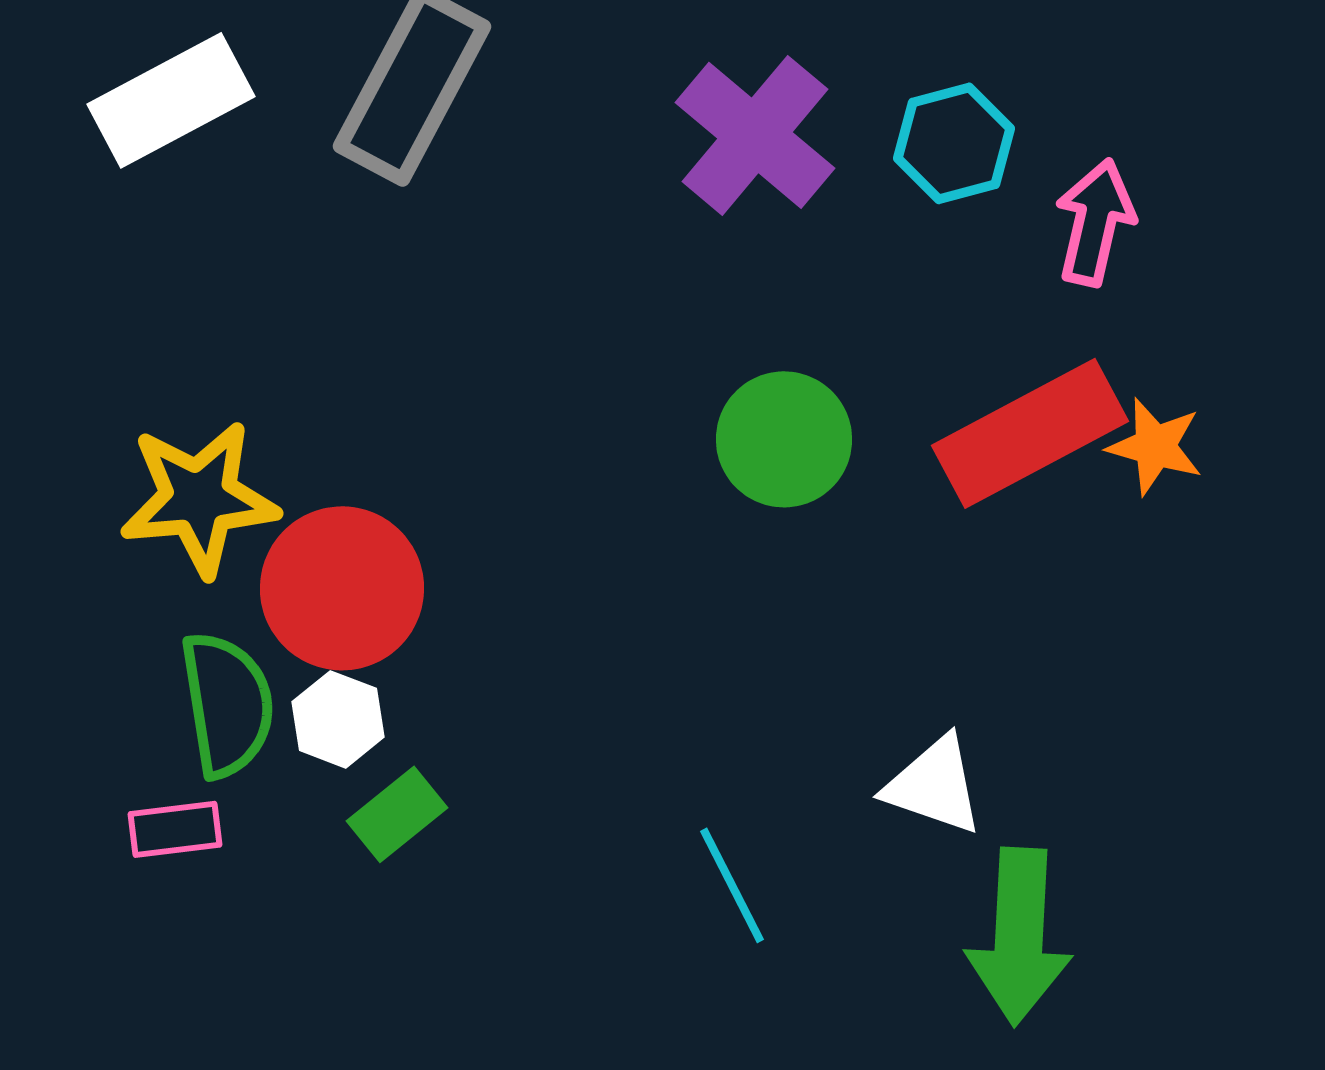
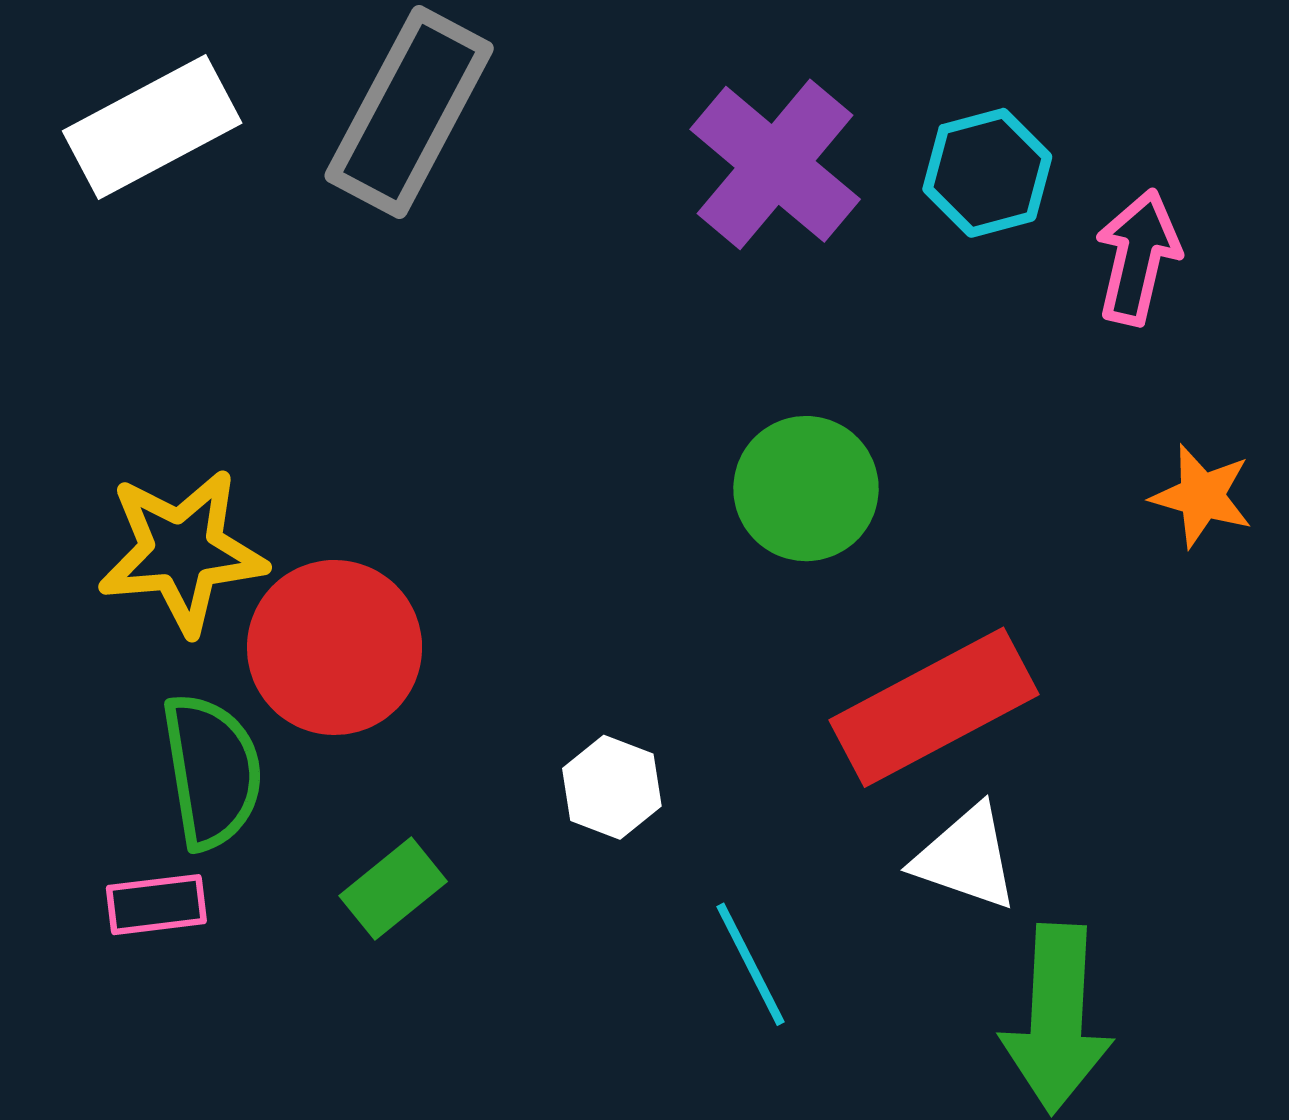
red rectangle: (1030, 433) -> (934, 707), moved
white hexagon: (338, 719) -> (612, 787), moved

